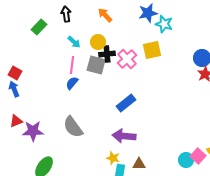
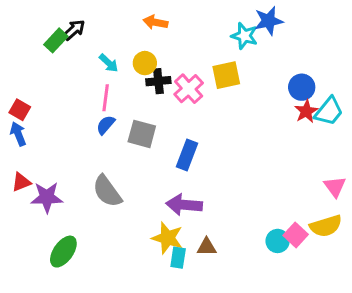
blue star: (148, 13) -> (269, 21), moved
black arrow: (66, 14) -> (74, 30), moved, turned 56
orange arrow: (105, 15) -> (155, 22), turned -35
gray square: (96, 65) -> (142, 134), moved
blue rectangle: (126, 103) -> (187, 155), turned -30
yellow star: (113, 158) -> (167, 238), size x1.5

